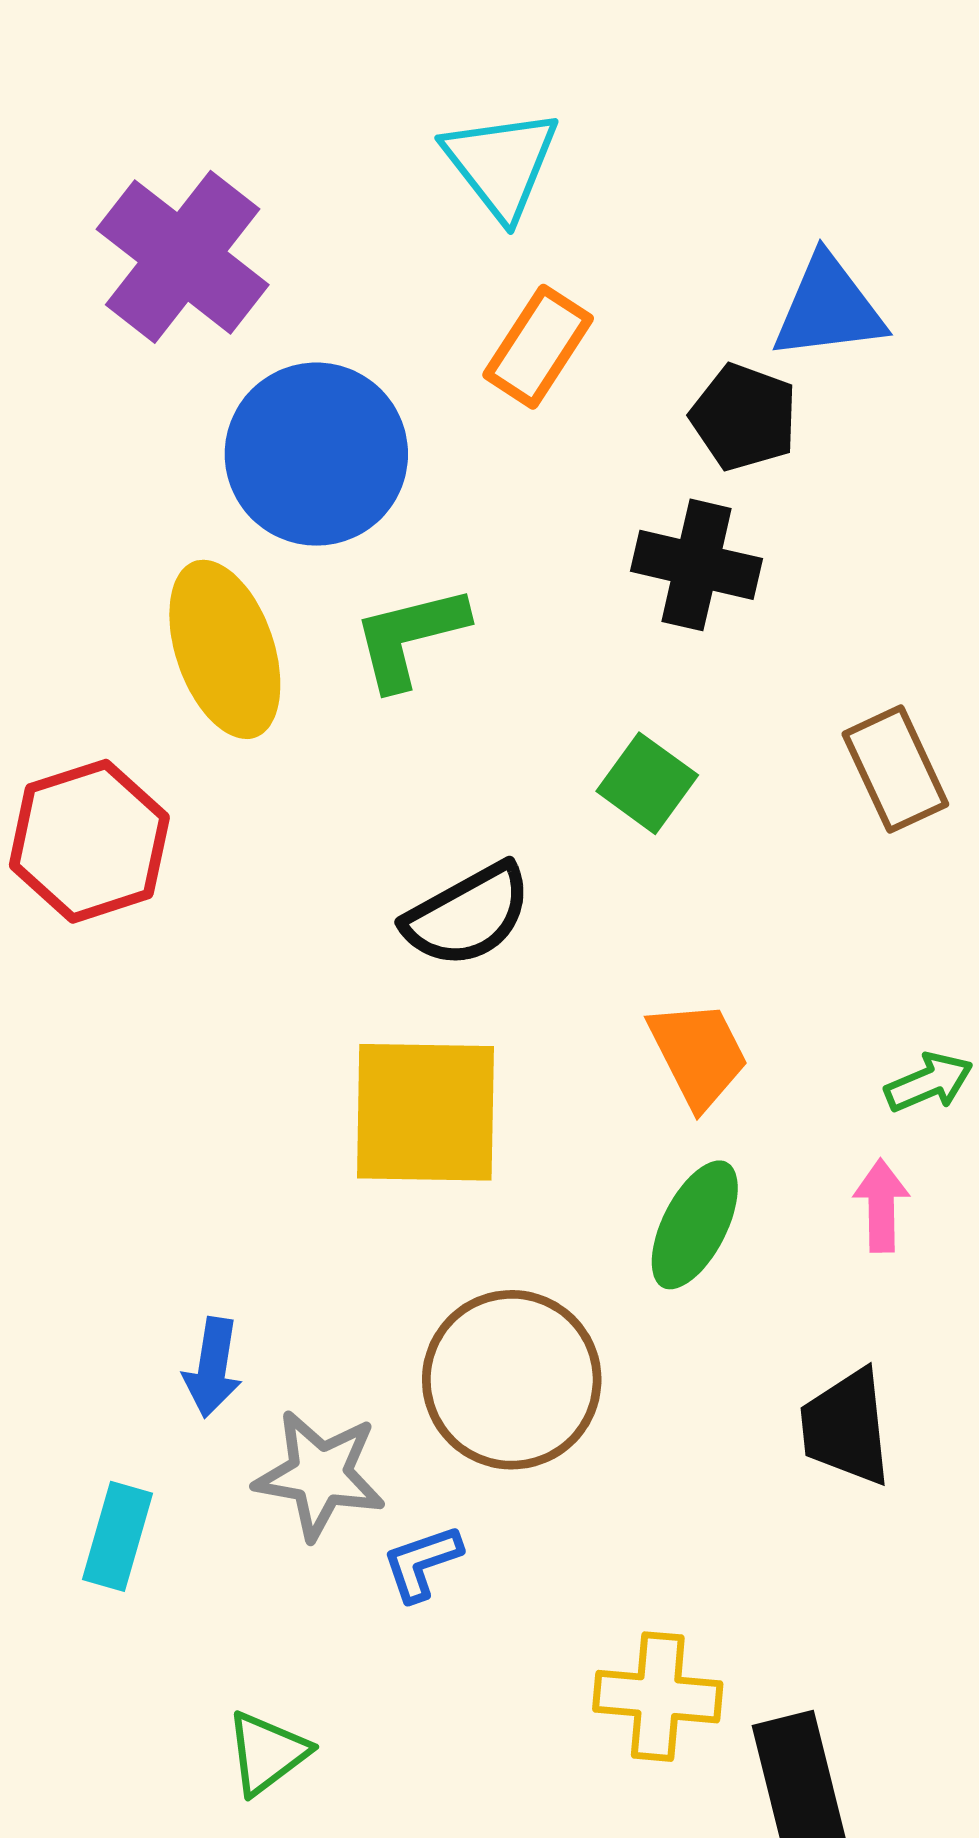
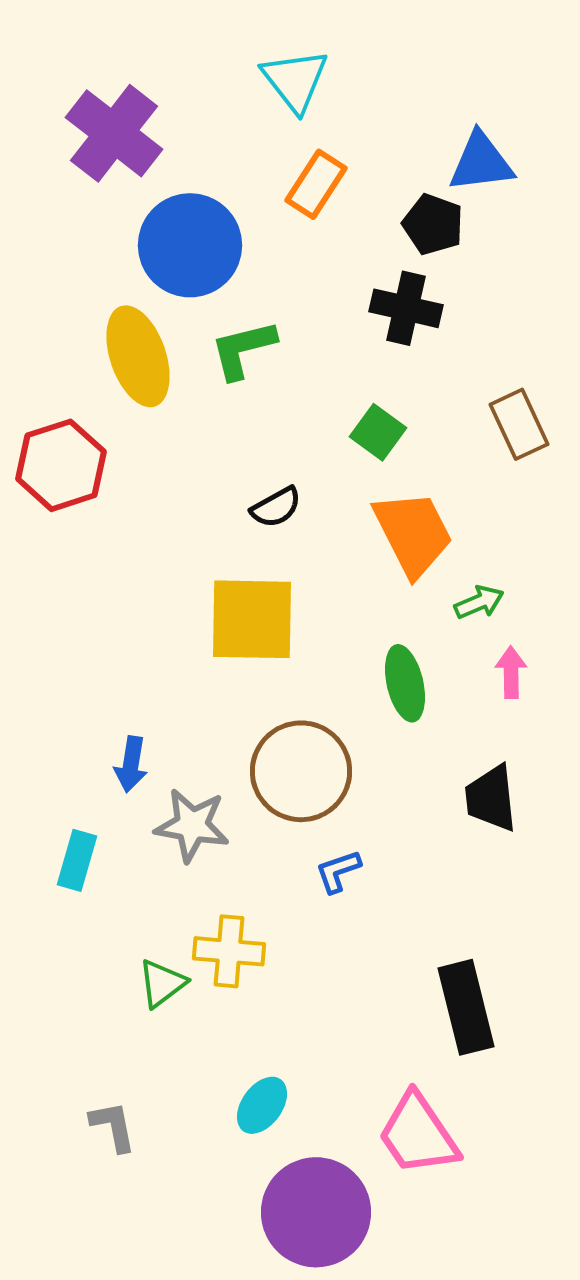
black semicircle: (468, 915) -> (276, 507), size x0.7
orange trapezoid: (698, 1054) -> (413, 533), moved, size x1.4
green arrow: (929, 1082) -> (479, 602), moved
green ellipse: (695, 1225) -> (405, 683), turned -40
blue L-shape: (422, 1563) -> (338, 871), moved
yellow cross: (658, 1697) -> (229, 951), moved

